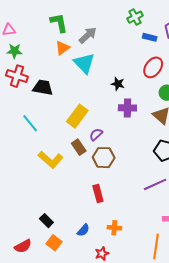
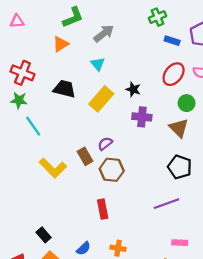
green L-shape: (59, 23) -> (73, 17), turned 75
orange triangle: (62, 48) -> (61, 44), moved
green star: (14, 51) -> (19, 100), moved
cyan triangle: (84, 63) -> (98, 64), size x0.6
black trapezoid: (43, 87) -> (64, 89), moved
yellow rectangle: (77, 116) -> (101, 99), moved

